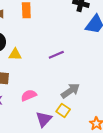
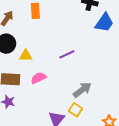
pink semicircle: (29, 95) -> (39, 78), moved

